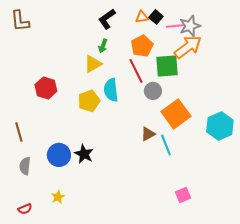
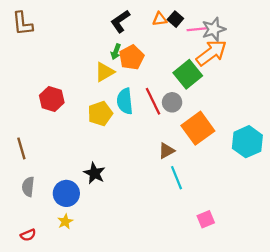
orange pentagon: (142, 46) -> (132, 57), moved
green square: (167, 66) -> (188, 74), turned -35
red line: (136, 71) -> (153, 101), moved
cyan line: (166, 145) -> (177, 178), moved
blue circle: (59, 155) -> (66, 193), moved

